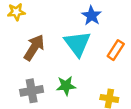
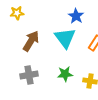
green star: (66, 86) -> (65, 74), moved

